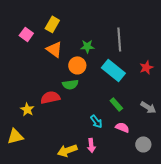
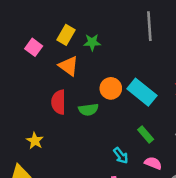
gray line: (119, 39) -> (149, 26), moved
green star: (87, 46) -> (92, 42), moved
orange circle: (77, 65) -> (111, 88), moved
red semicircle: (50, 97) -> (59, 102), moved, turned -78

